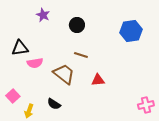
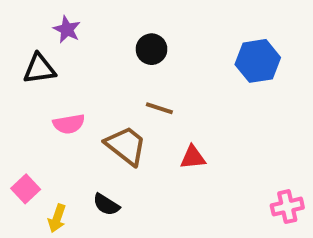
purple star: (43, 15) -> (67, 29), moved
black triangle: (20, 48) -> (39, 69), moved

